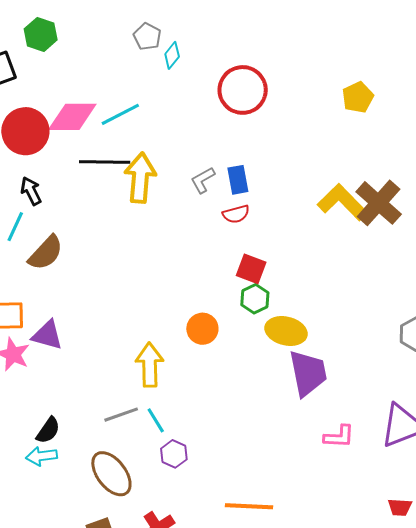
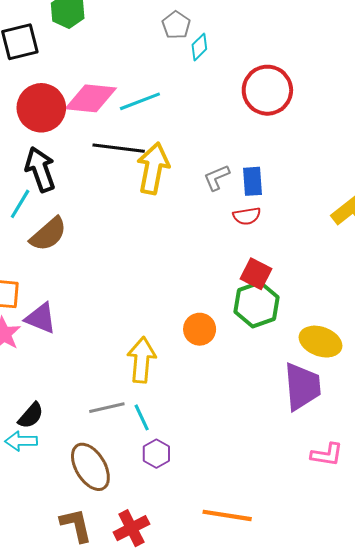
black arrow: (31, 191) -> (40, 169), size x1.5
green hexagon: (255, 299) -> (256, 305), size x1.5
yellow ellipse: (286, 331) -> (320, 342), moved

